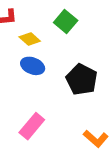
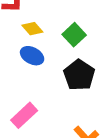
green square: (66, 21) -> (74, 35), moved

